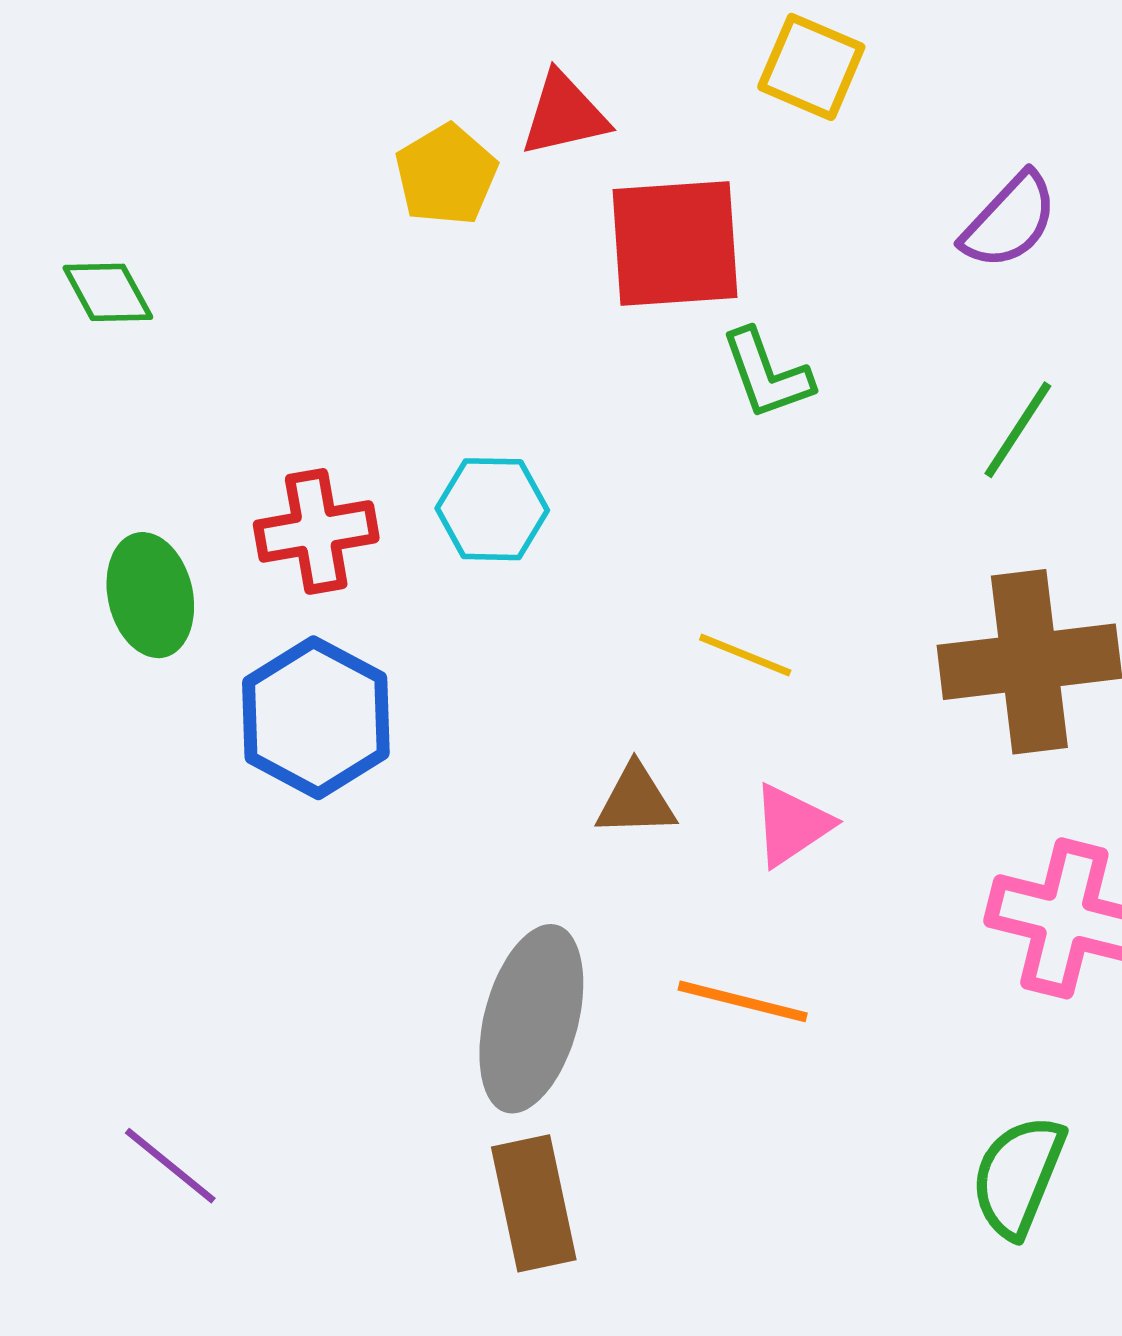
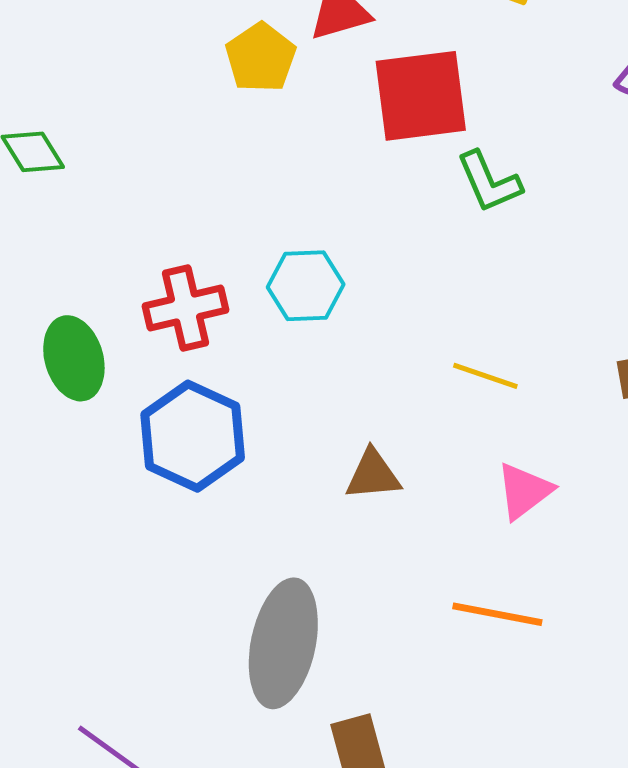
brown triangle: (636, 801) -> (373, 475), moved
gray ellipse: (531, 1019) -> (283, 643), moved

